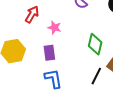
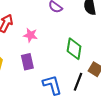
blue L-shape: (53, 79) -> (52, 85), moved

